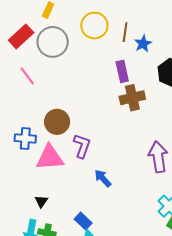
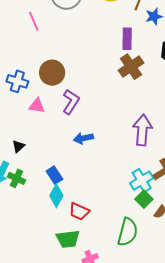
brown cross: (132, 98) -> (131, 67), turned -35
pink triangle: (50, 158) -> (37, 106), size x0.6
blue arrow: (103, 178) -> (83, 138), turned -72

